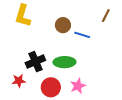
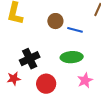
green ellipse: (64, 62) -> (72, 57), moved
pink star: (78, 86) -> (85, 80), moved

